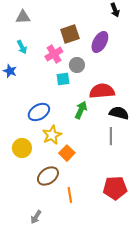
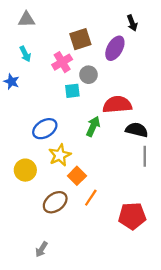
black arrow: (115, 10) -> (132, 23), moved
gray line: (111, 136) -> (145, 156), moved
orange line: (70, 195) -> (91, 198), moved, turned 42

